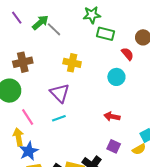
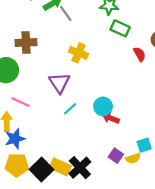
cyan circle: (116, 77) -> (103, 106), moved
pink line: (28, 117) -> (20, 102), turned -42
cyan line: (59, 118) -> (70, 109), moved, turned -32
purple square: (114, 146) -> (116, 156), moved

